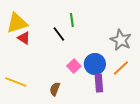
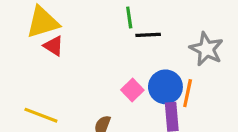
black line: (59, 34) -> (148, 35), moved, turned -56
orange line: (121, 68) -> (188, 93), moved, turned -36

